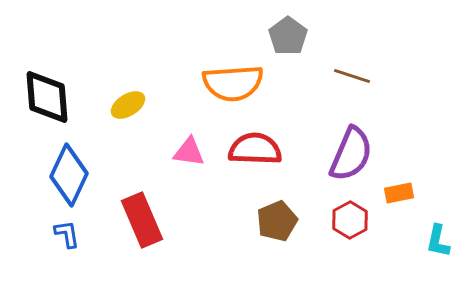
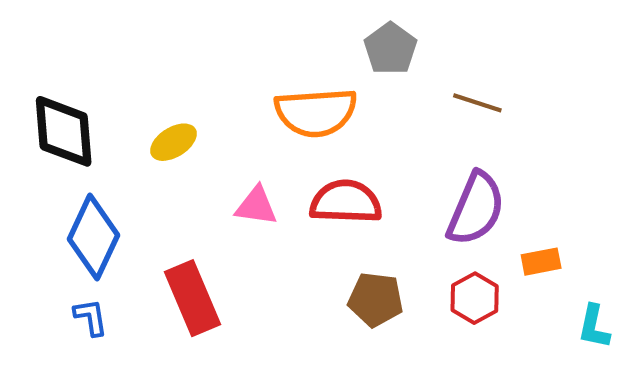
brown pentagon: (277, 221) -> (376, 299), turned 30

